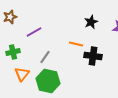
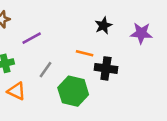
orange triangle: (22, 74) -> (17, 91), turned -42
green hexagon: (48, 81) -> (73, 91), moved

